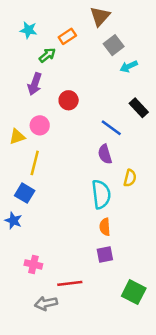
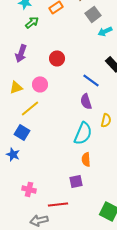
green arrow: (47, 55) -> (32, 22), moved
purple arrow: (35, 84) -> (21, 53), moved
pink circle: (40, 125) -> (40, 84), moved
yellow line: (35, 163) -> (30, 108), turned 36
cyan semicircle: (101, 194) -> (83, 133), turned 30
purple square: (105, 254) -> (76, 181), moved

